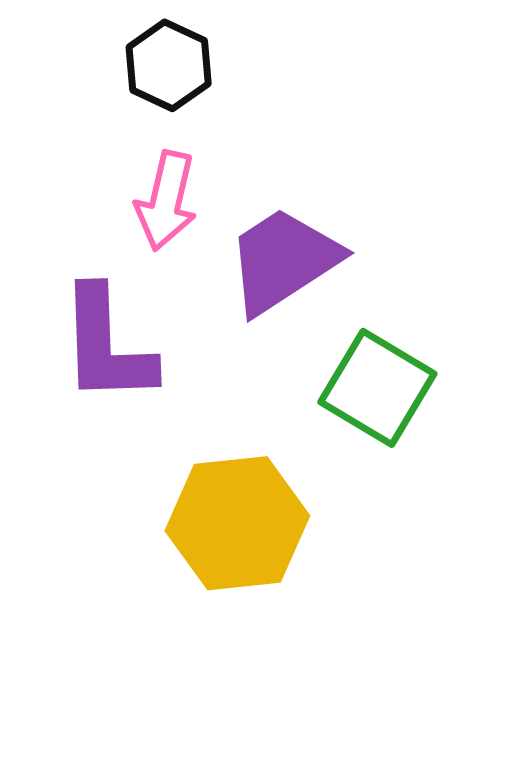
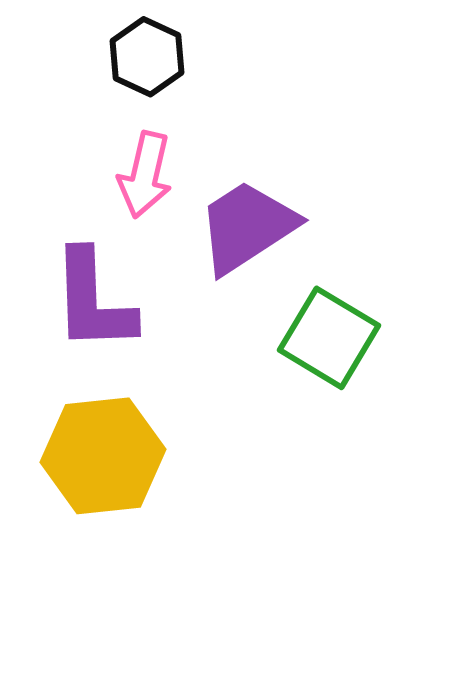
yellow hexagon: (237, 523) -> (103, 456), moved

